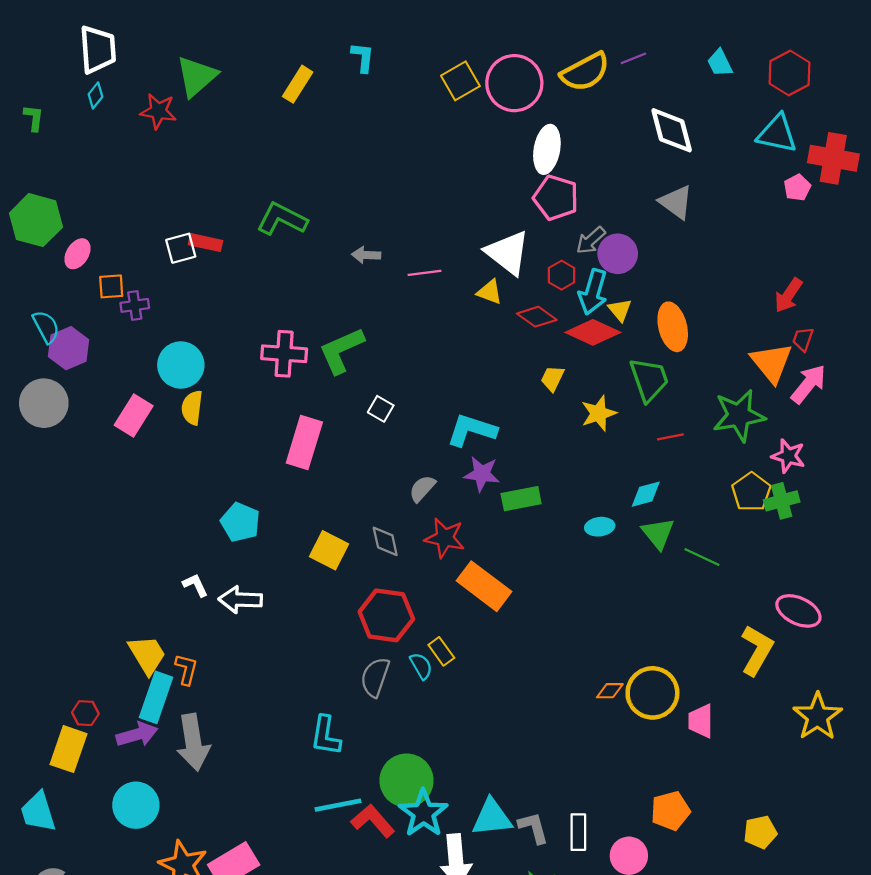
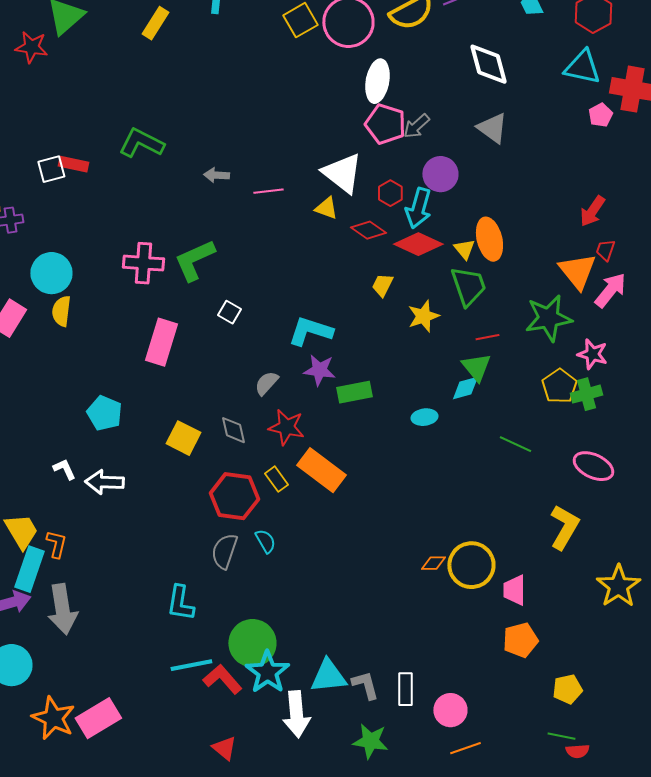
gray arrow: (591, 240) -> (416, 126), moved
yellow triangle: (620, 310) -> (464, 249), moved
green triangle: (658, 533) -> (476, 367), moved
pink ellipse: (798, 611) -> (593, 466), moved
yellow rectangle: (441, 651) -> (276, 479), moved
orange pentagon: (670, 811) -> (520, 640), moved

